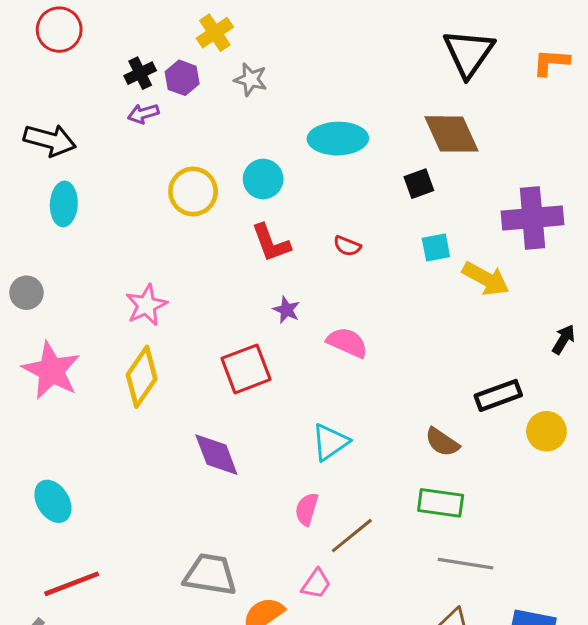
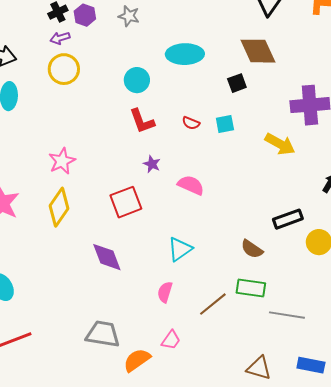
yellow circle: (193, 191) -> (64, 69), moved
cyan square: (436, 248) -> (225, 124), moved
brown line: (352, 536) -> (213, 304), moved
gray line: (466, 564) -> (287, 315), moved

